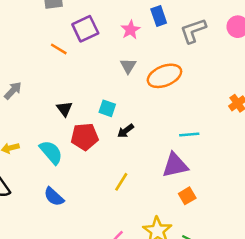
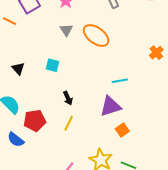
orange ellipse: (164, 76) -> (96, 35), turned 64
black arrow: (126, 131) -> (68, 98), moved, turned -72
red pentagon: (85, 137) -> (35, 120), moved

